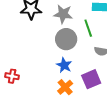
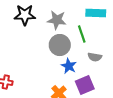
blue star: (64, 65) -> (69, 66), moved

